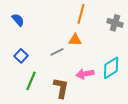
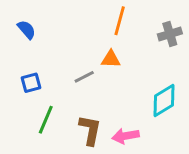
gray cross: (115, 23) -> (170, 34), turned -35
blue square: (21, 56) -> (31, 83), turned 32
pink arrow: (85, 74) -> (126, 136), moved

